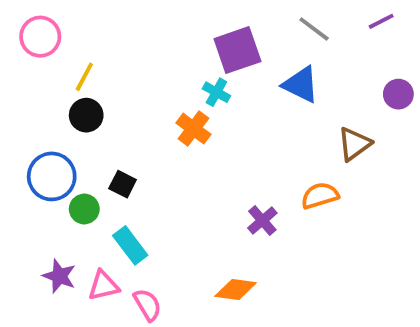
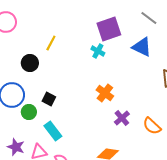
yellow line: (84, 77) -> (51, 43), moved
orange cross: (193, 129) -> (105, 93), moved
orange semicircle: (320, 196) -> (152, 126), moved, turned -120

